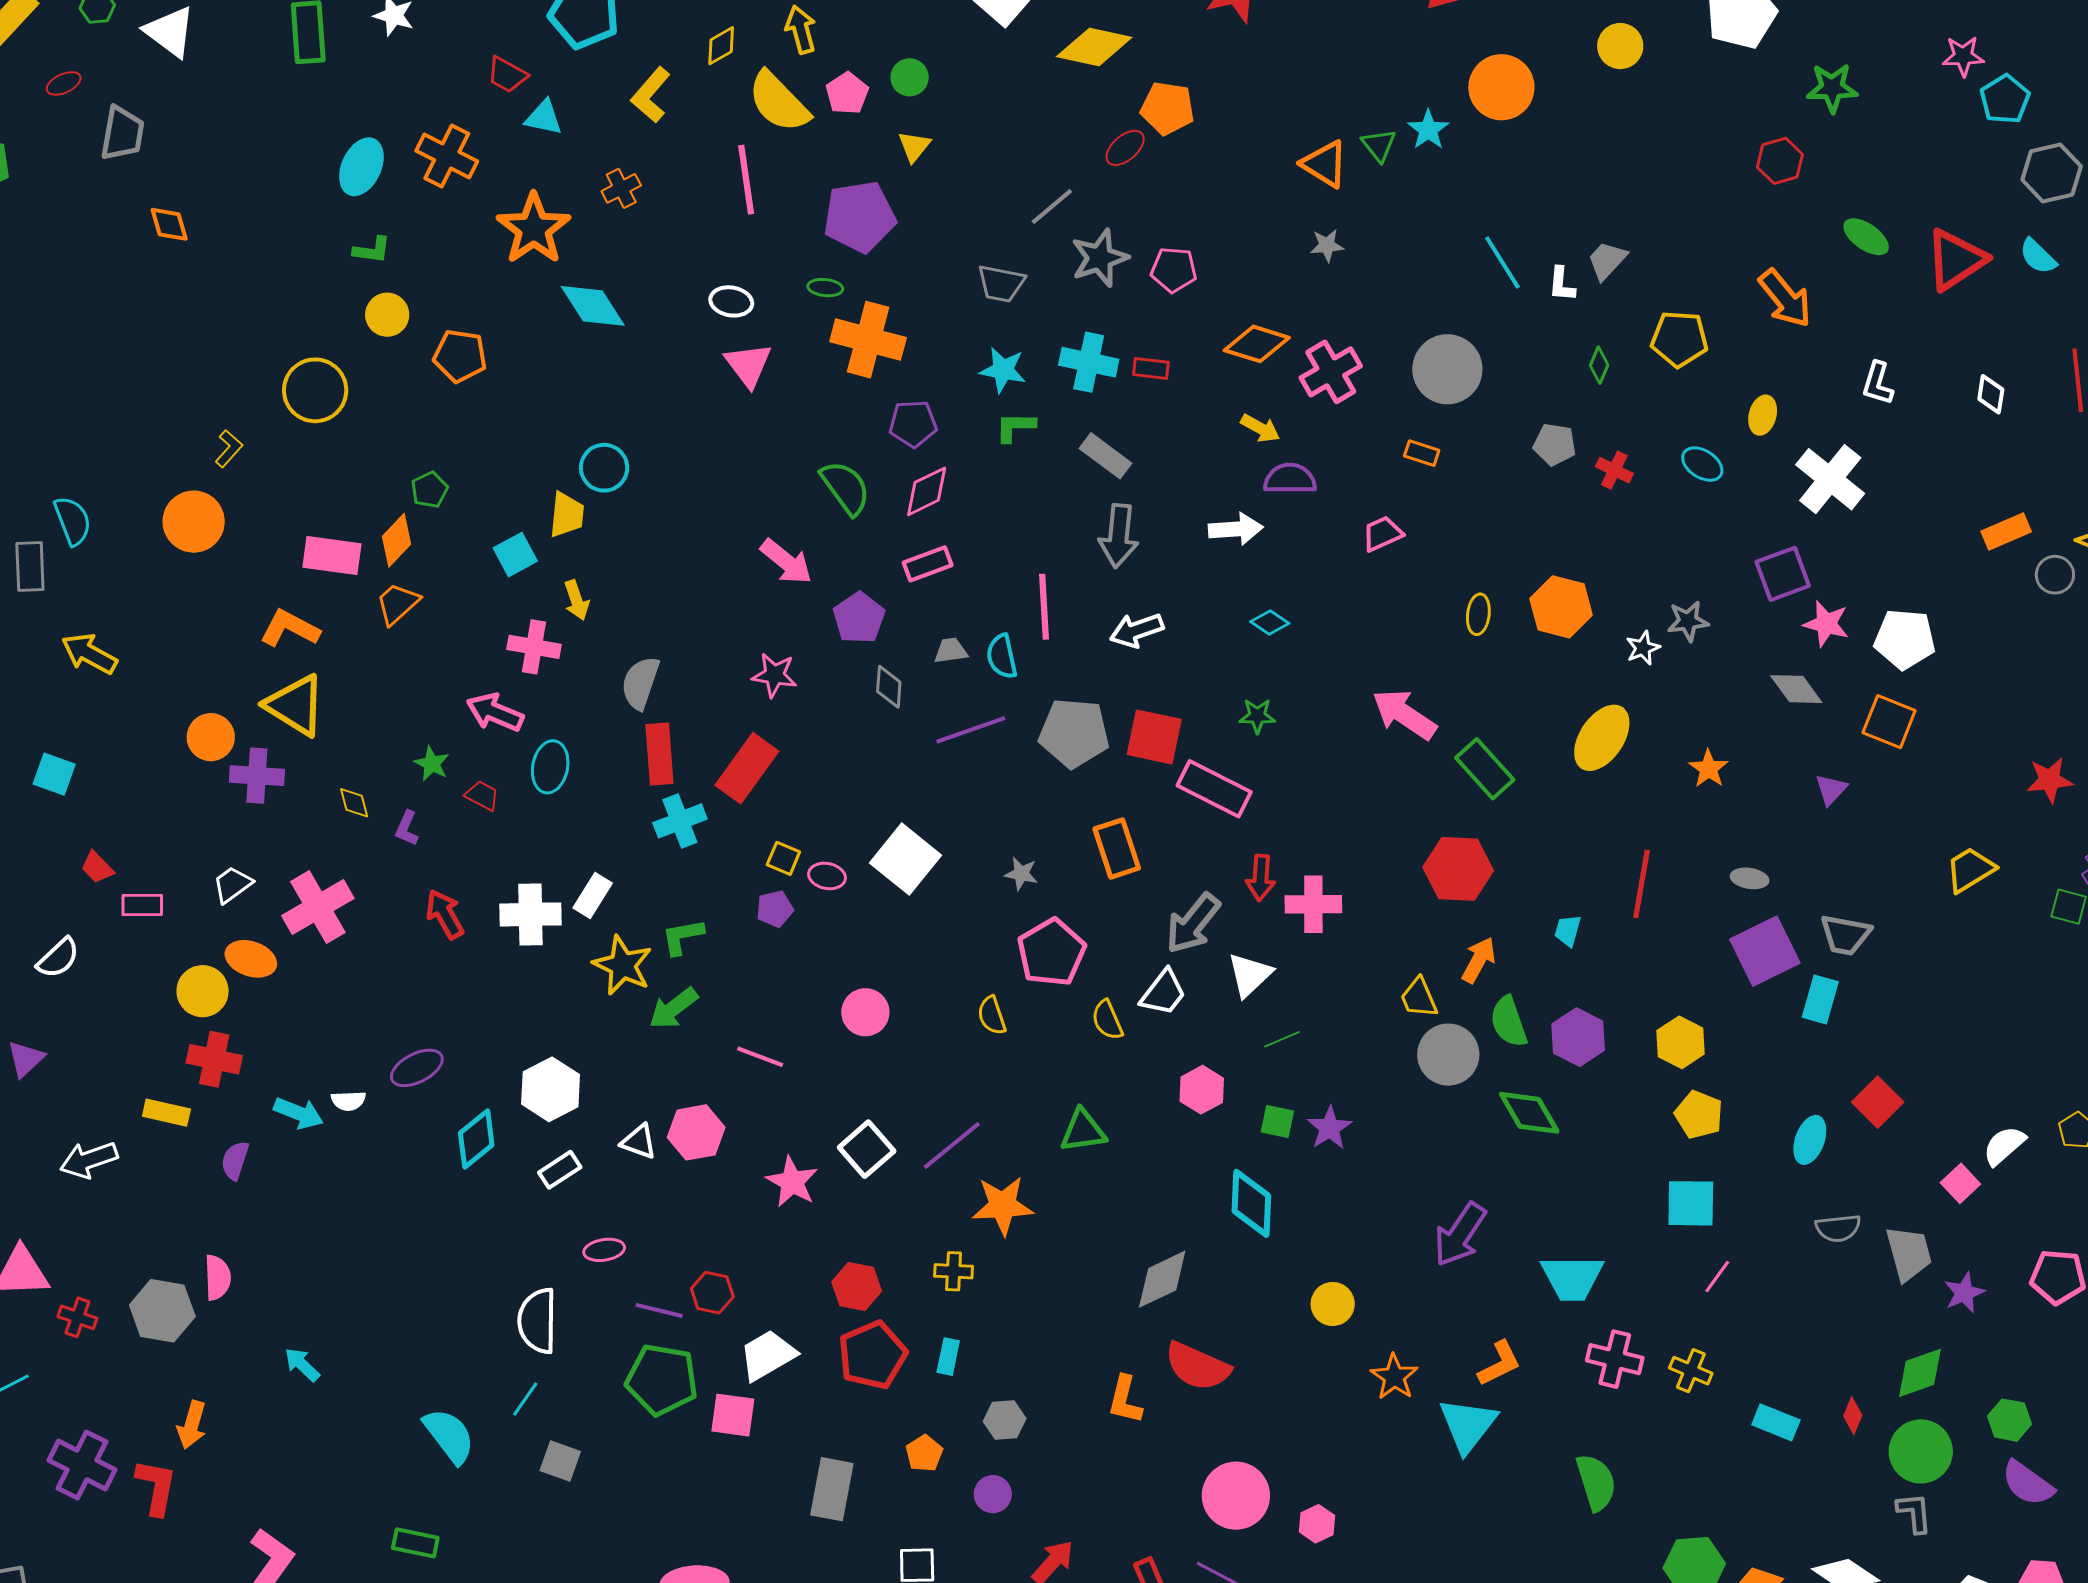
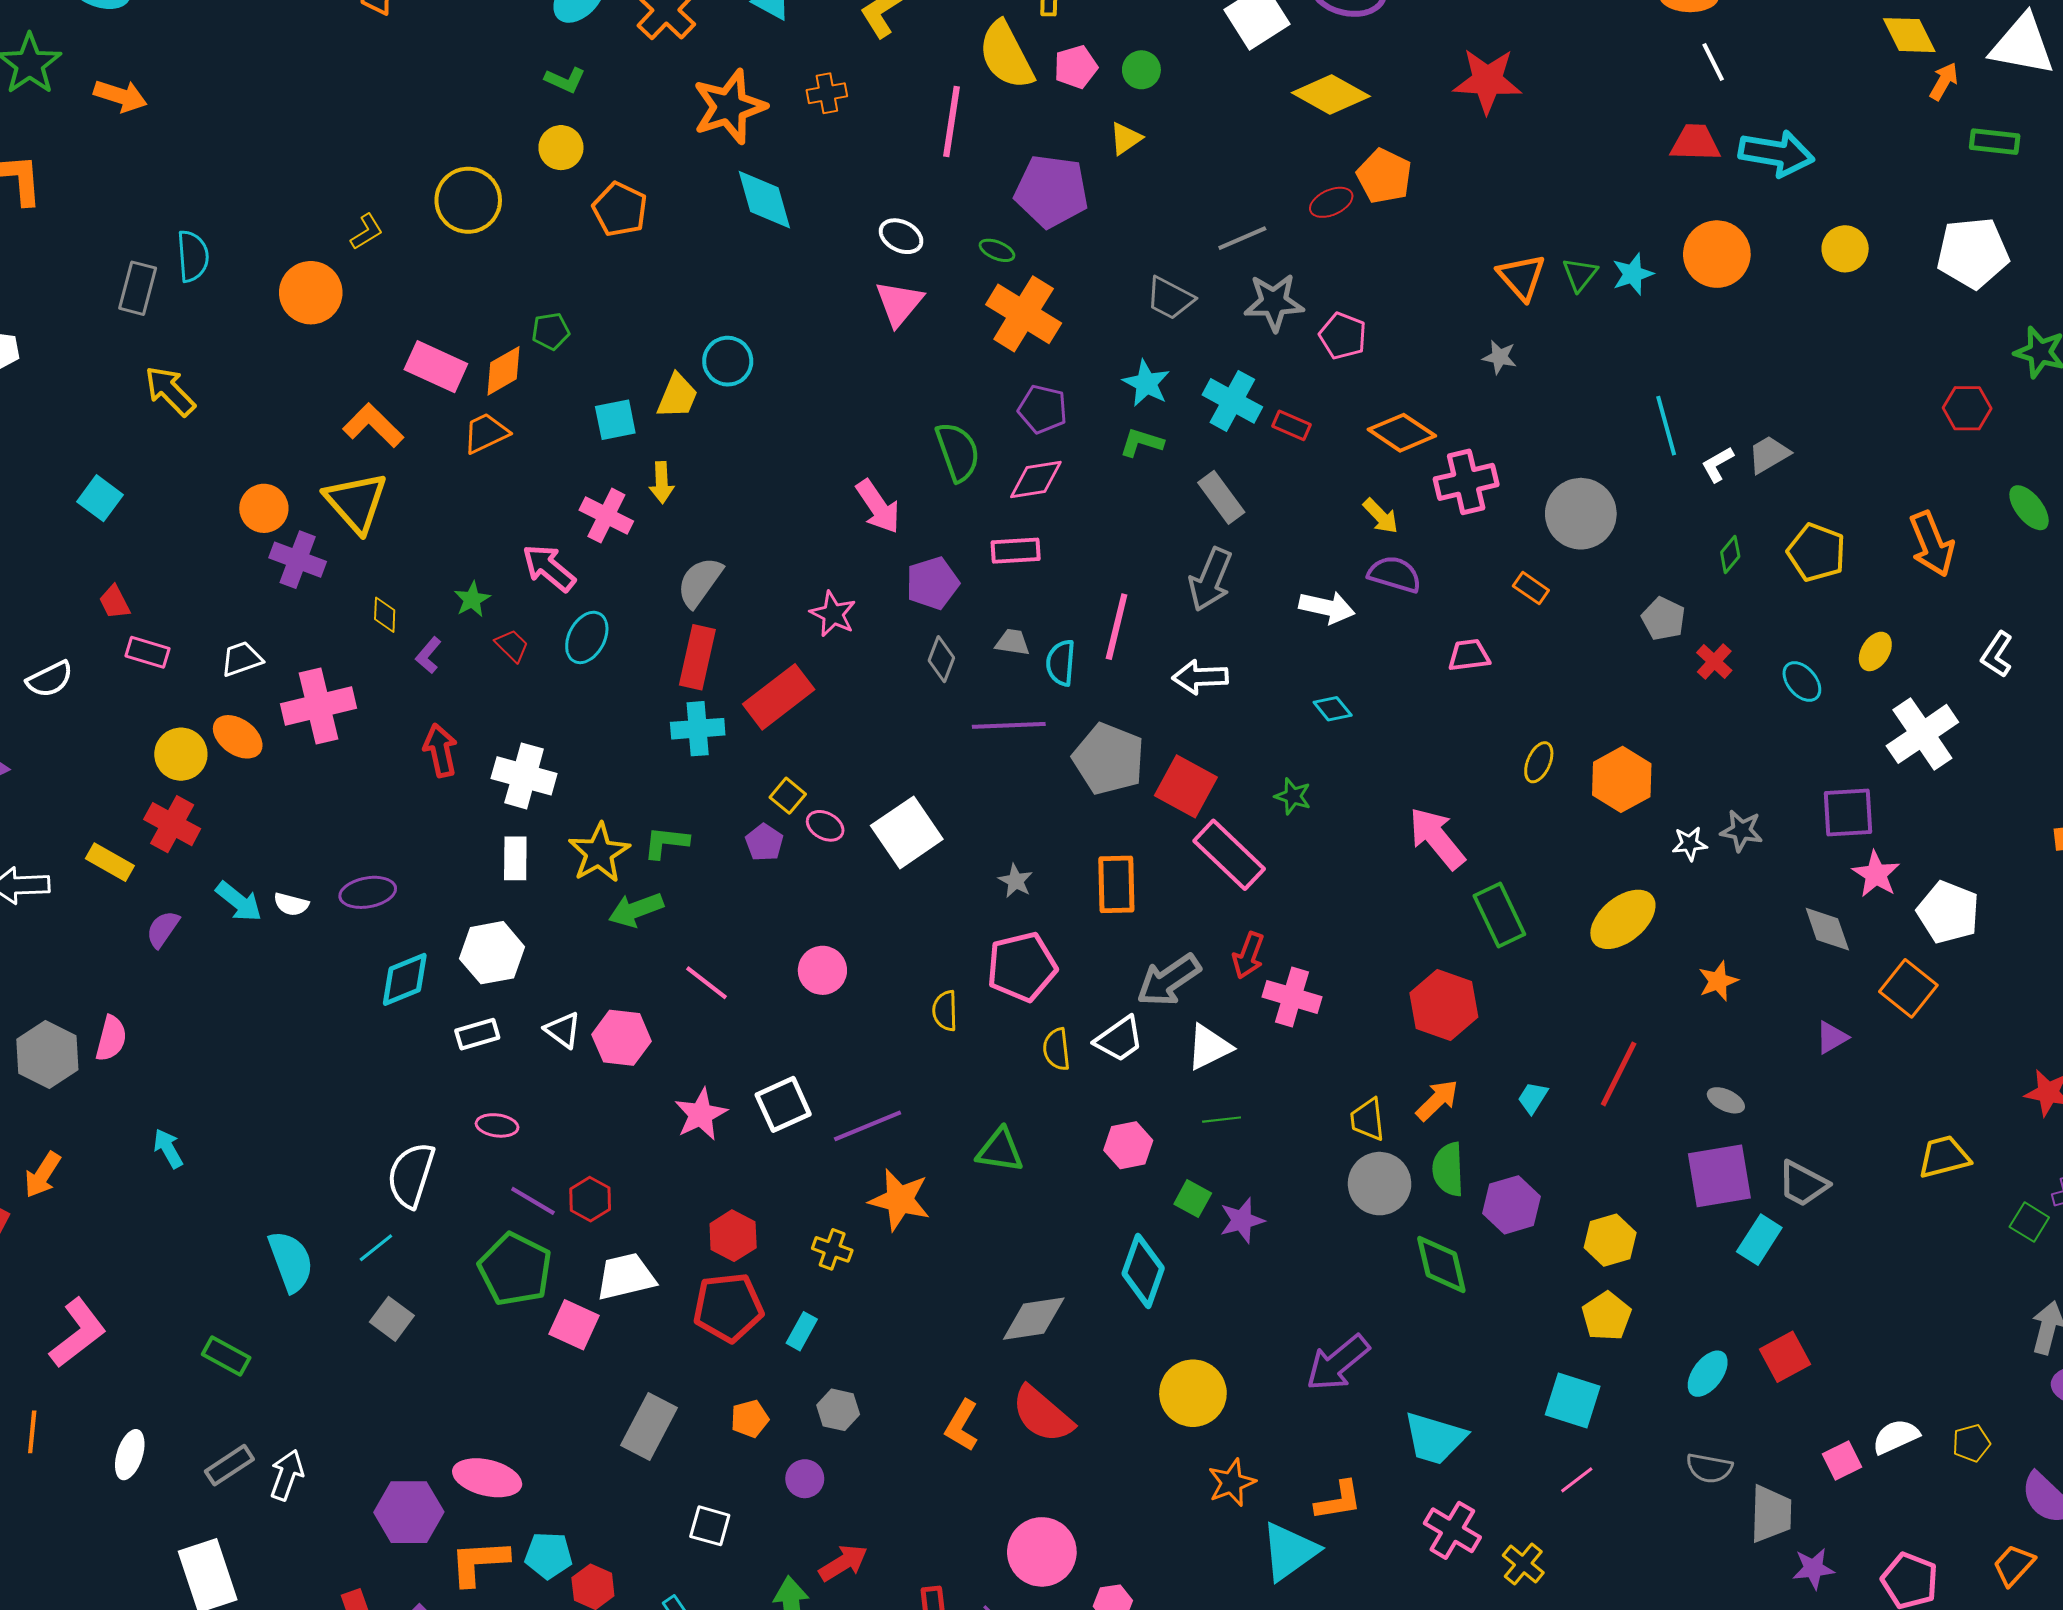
white L-shape: (1562, 284) -> (1718, 464), turned 39
white rectangle: (593, 896) -> (515, 858), moved, turned -48
purple pentagon: (775, 909) -> (764, 842), turned 30
yellow circle: (1333, 1304) -> (1193, 1393), size x1.5

